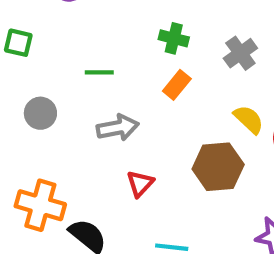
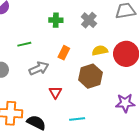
orange rectangle: (177, 85) -> (64, 53), moved
yellow semicircle: (249, 119) -> (100, 50), turned -42

